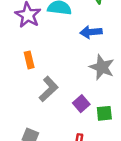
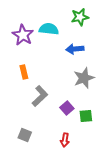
gray star: (102, 67) -> (84, 78), turned 30

